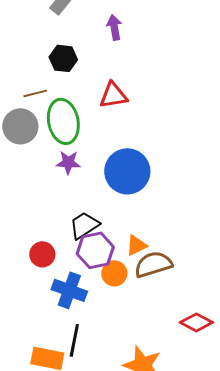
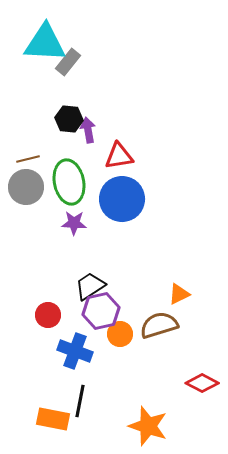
purple arrow: (114, 27) -> (88, 130), moved
brown line: (35, 93) -> (28, 159), moved
blue circle: (127, 171) -> (122, 199), moved
orange triangle: (136, 245) -> (179, 294), moved

